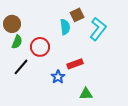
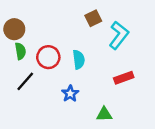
cyan semicircle: (65, 27) -> (79, 60), moved
green semicircle: (17, 42) -> (20, 51), turned -32
red rectangle: (75, 64) -> (124, 78), moved

